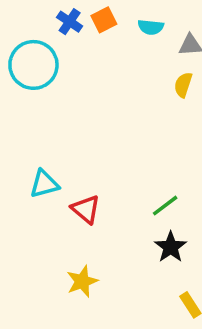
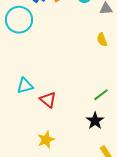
yellow semicircle: (183, 85) -> (102, 40), moved, turned -40
green line: (165, 206) -> (101, 95), moved

